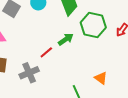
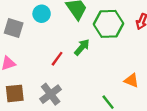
red line: (46, 52) -> (57, 59), moved

